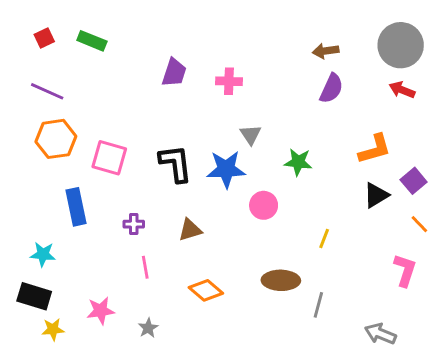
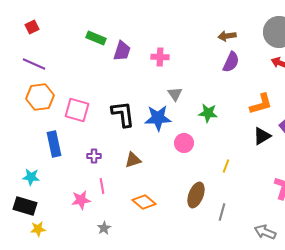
green rectangle: (92, 41) -> (96, 38), moved
brown ellipse: (281, 280) -> (196, 195), turned -70
pink star: (101, 311) -> (81, 200), moved

